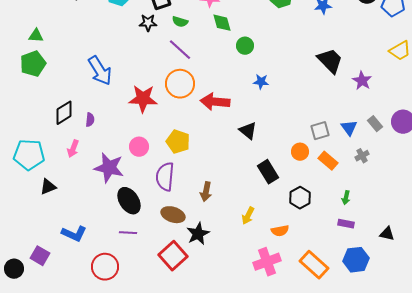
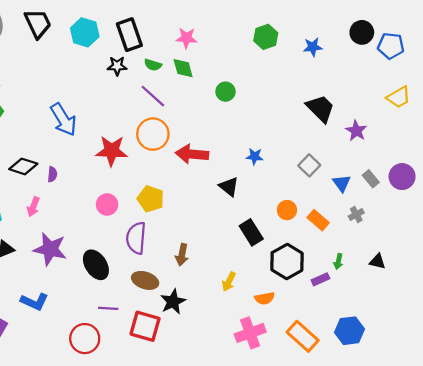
green diamond: (222, 23) -> (183, 68), moved
blue star: (261, 82) -> (255, 156), moved
black diamond: (64, 113) -> (23, 166), turned 50
gray square: (320, 131) -> (309, 165), moved, turned -30
purple star: (109, 168) -> (50, 249), moved
black hexagon: (300, 198) -> (287, 261), size x1.4
purple rectangle: (346, 224) -> (320, 279), moved, turned -35
purple line: (128, 233) -> (108, 308), moved
black triangle: (387, 234) -> (377, 261), moved
red square: (173, 256) -> (145, 326), turned -32
red circle: (105, 267) -> (85, 339), moved

